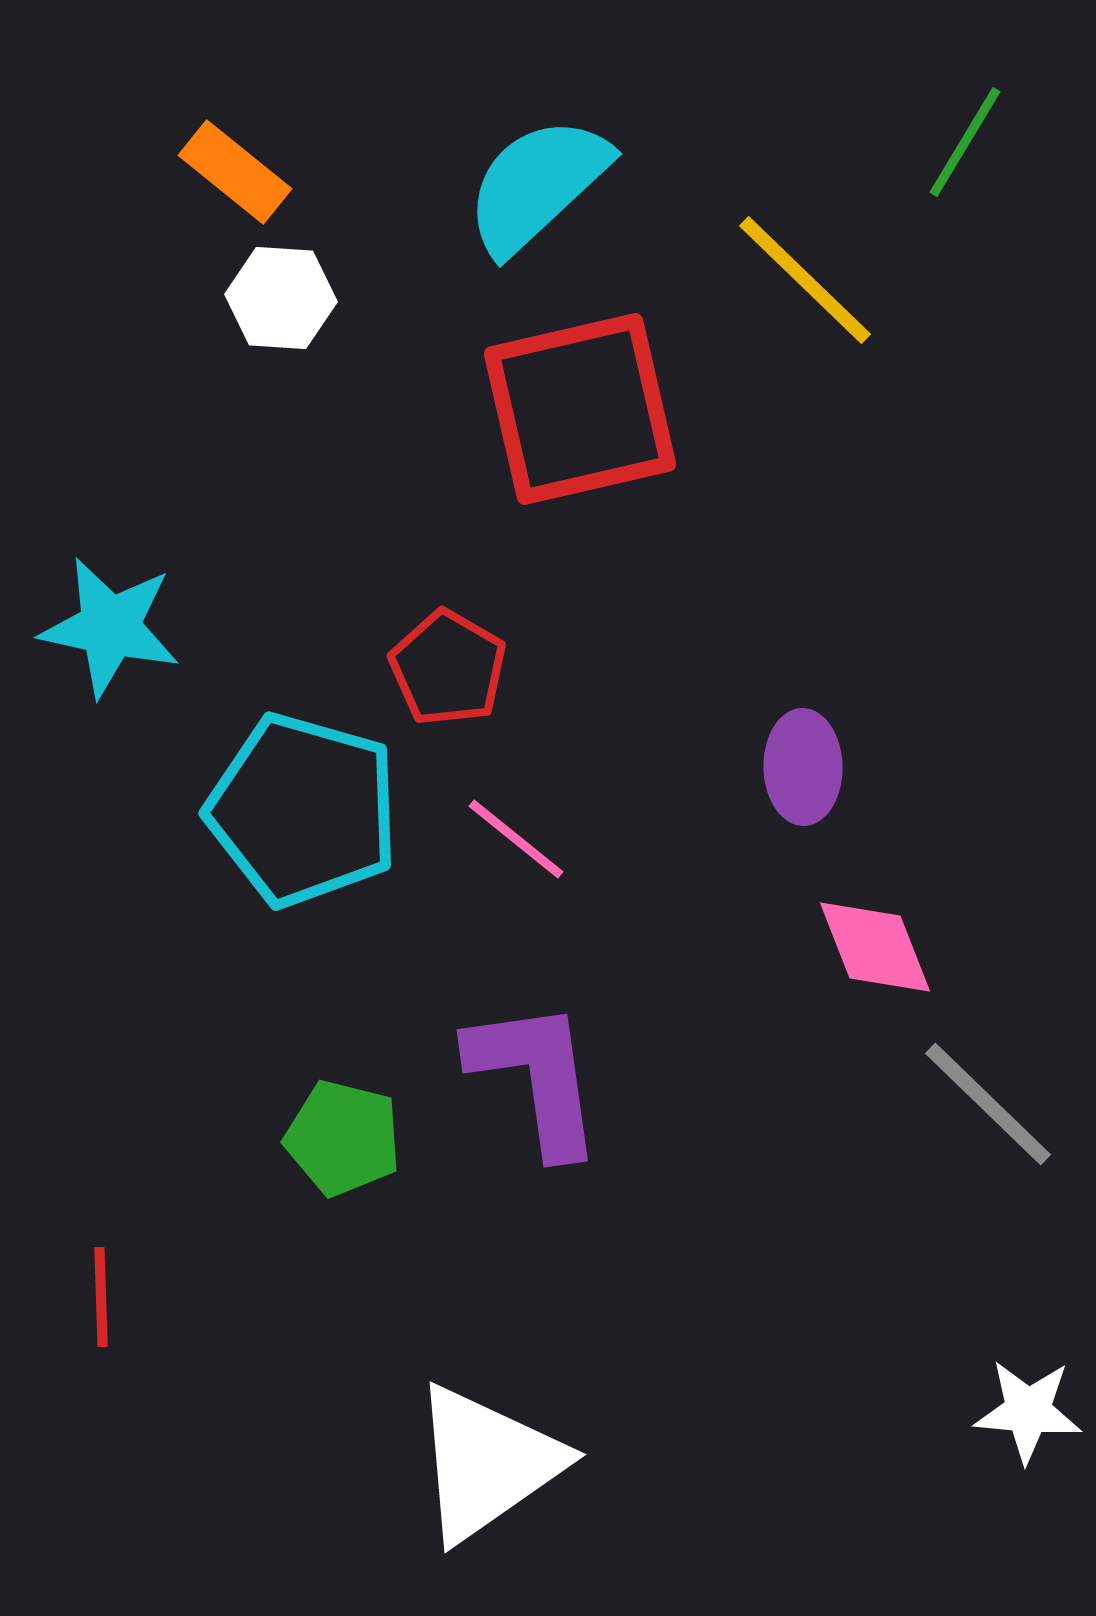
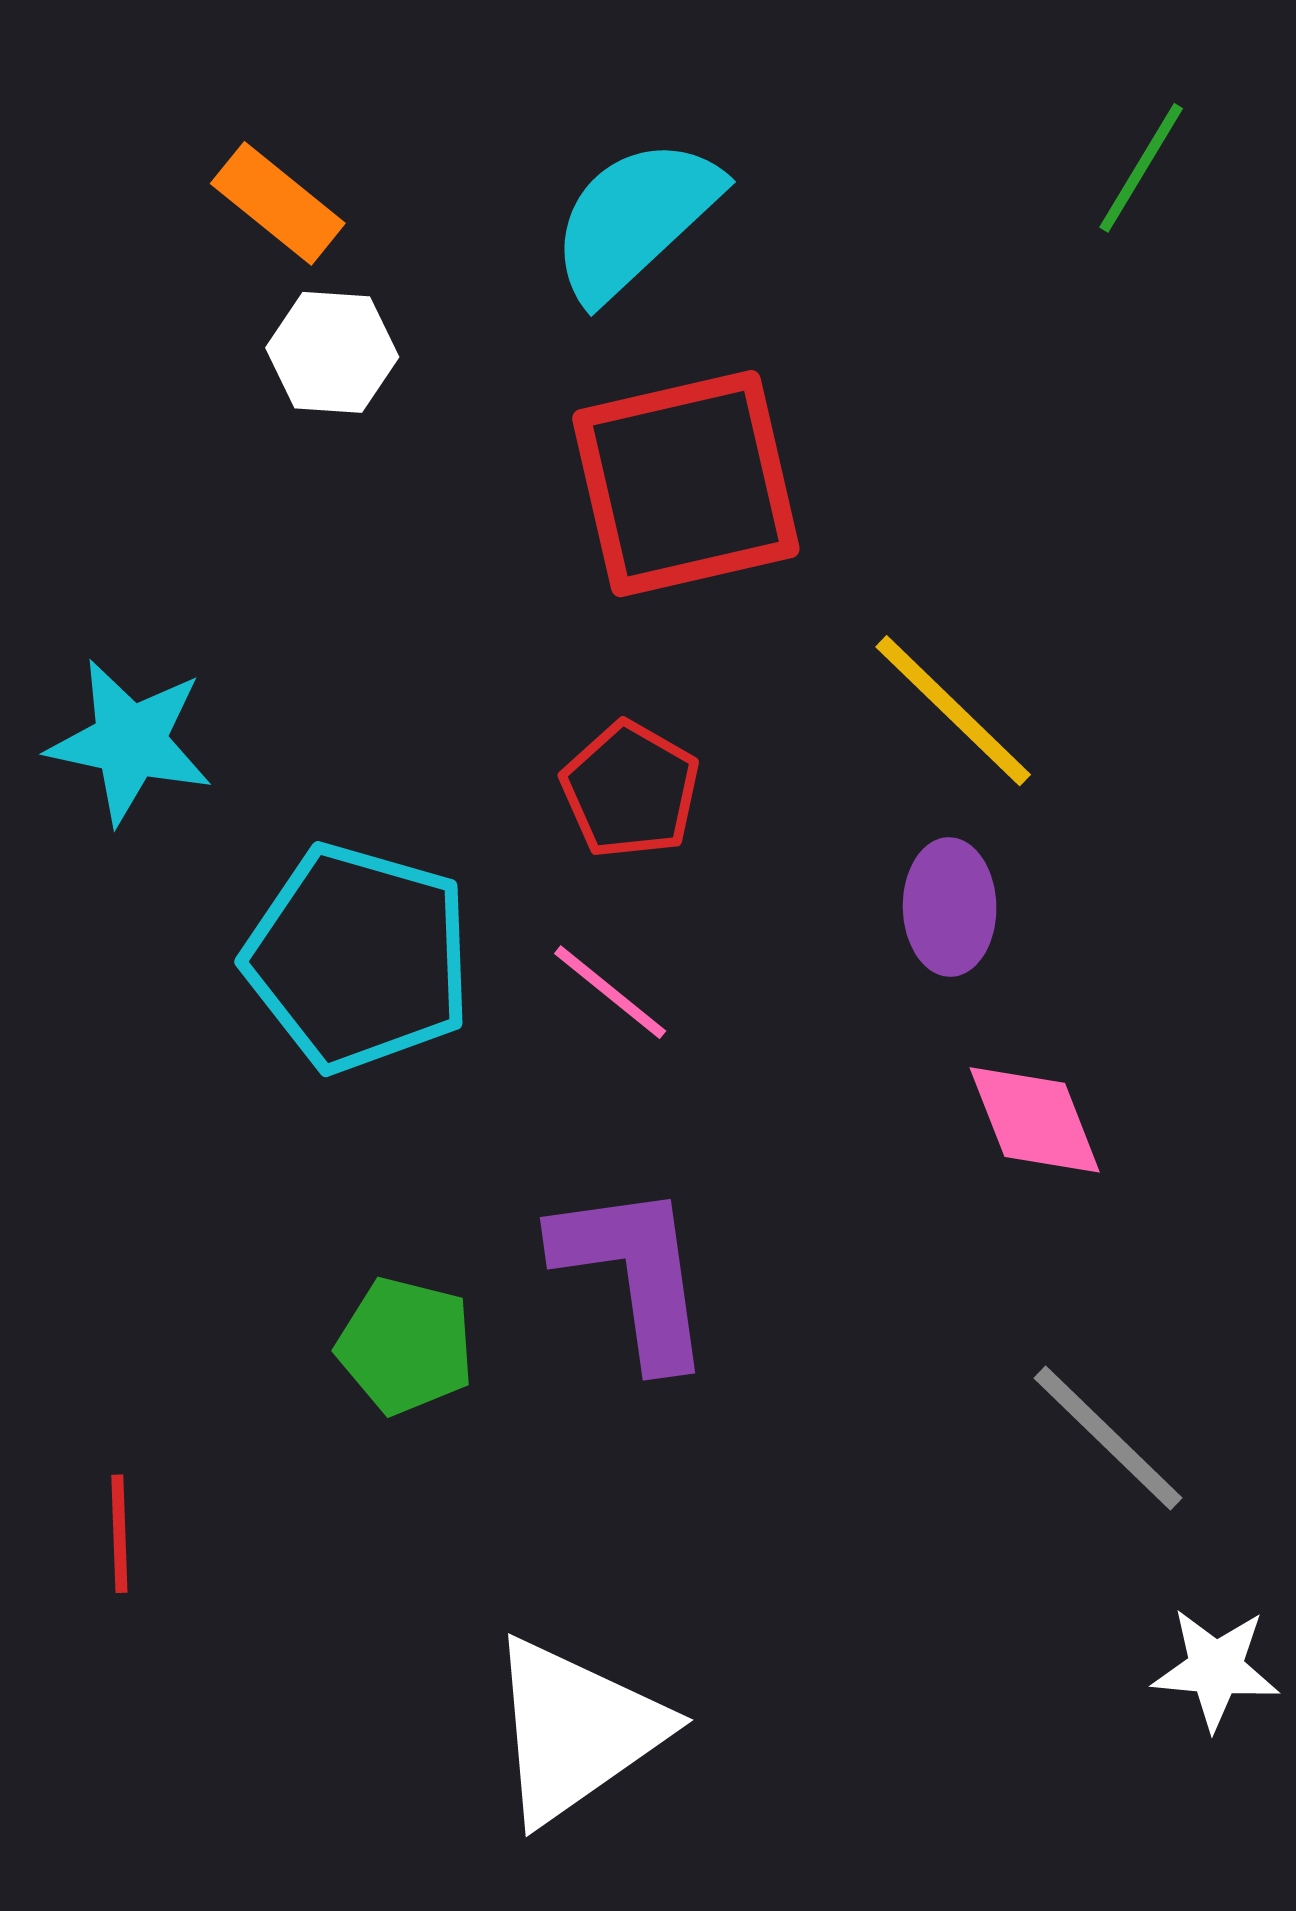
yellow line: (805, 280) -> (953, 711), moved
red pentagon: (448, 668) -> (630, 790), moved
gray line: (988, 1104) -> (1108, 1438), moved

